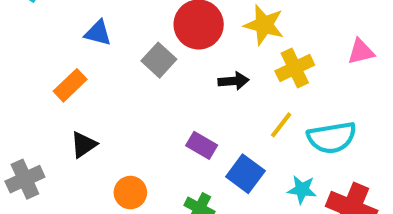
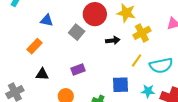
black triangle: (83, 145) -> (42, 74), turned 40
purple rectangle: (202, 145) -> (78, 69), moved, turned -48
blue square: (245, 174) -> (121, 85), turned -36

